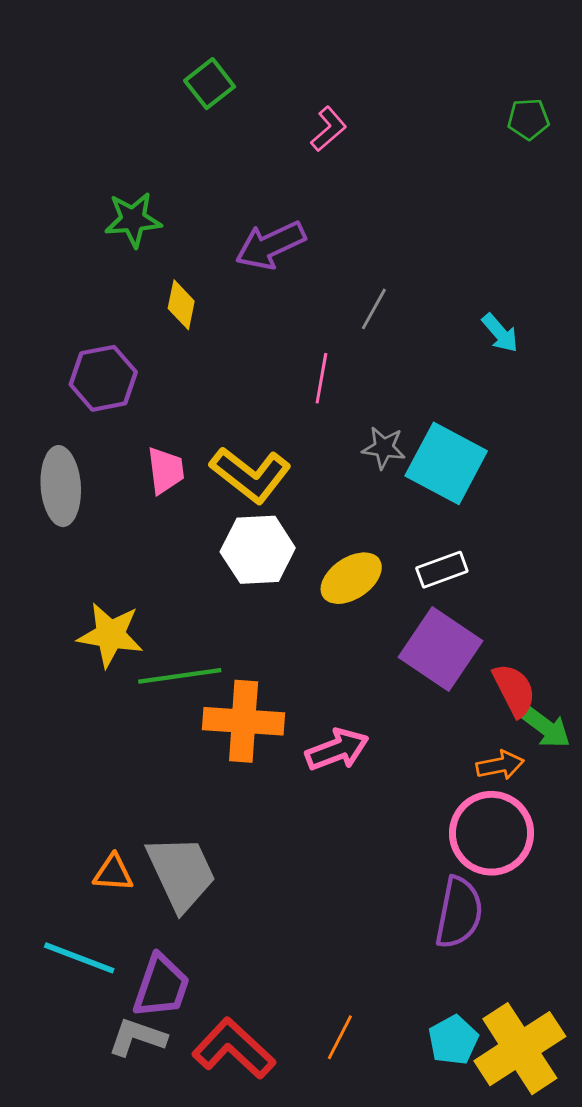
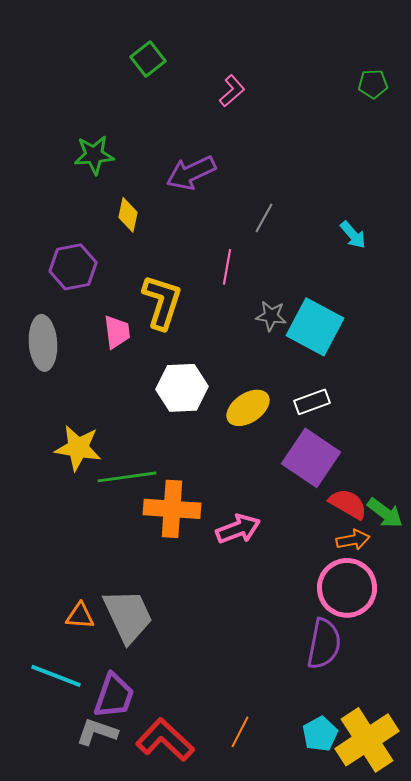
yellow L-shape: (251, 475) -> (162, 302), moved, turned -110
red semicircle: (514, 690) -> (348, 504), moved, turned -33

